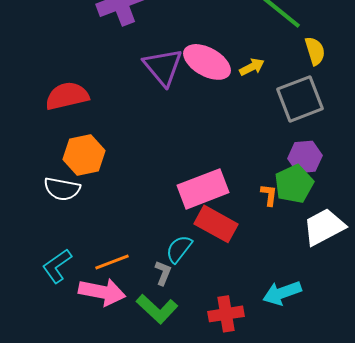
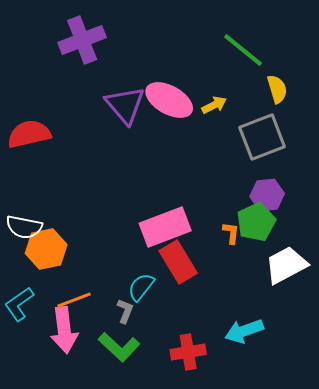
orange hexagon: (84, 155) -> (46, 249), moved
red rectangle: (216, 224) -> (178, 262), turned 30
pink arrow: (102, 292) -> (64, 330), turned 72

